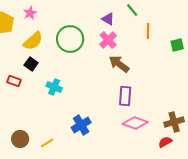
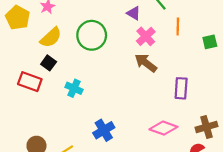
pink cross: (108, 40) -> (146, 36), moved
red rectangle: (14, 81) -> (30, 82), size x1.5
purple rectangle: (125, 96) -> (181, 88), moved

